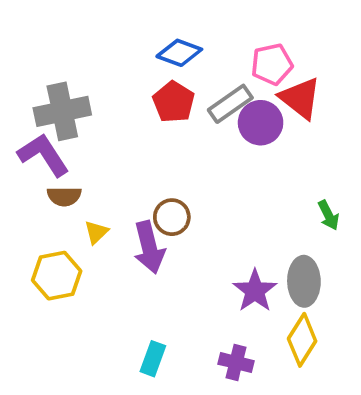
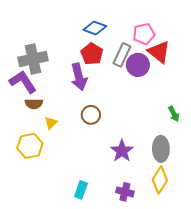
gray rectangle: (230, 104) -> (122, 55), turned -30
purple arrow: (149, 247) -> (79, 77), moved
purple star: (255, 291) -> (122, 151), moved

